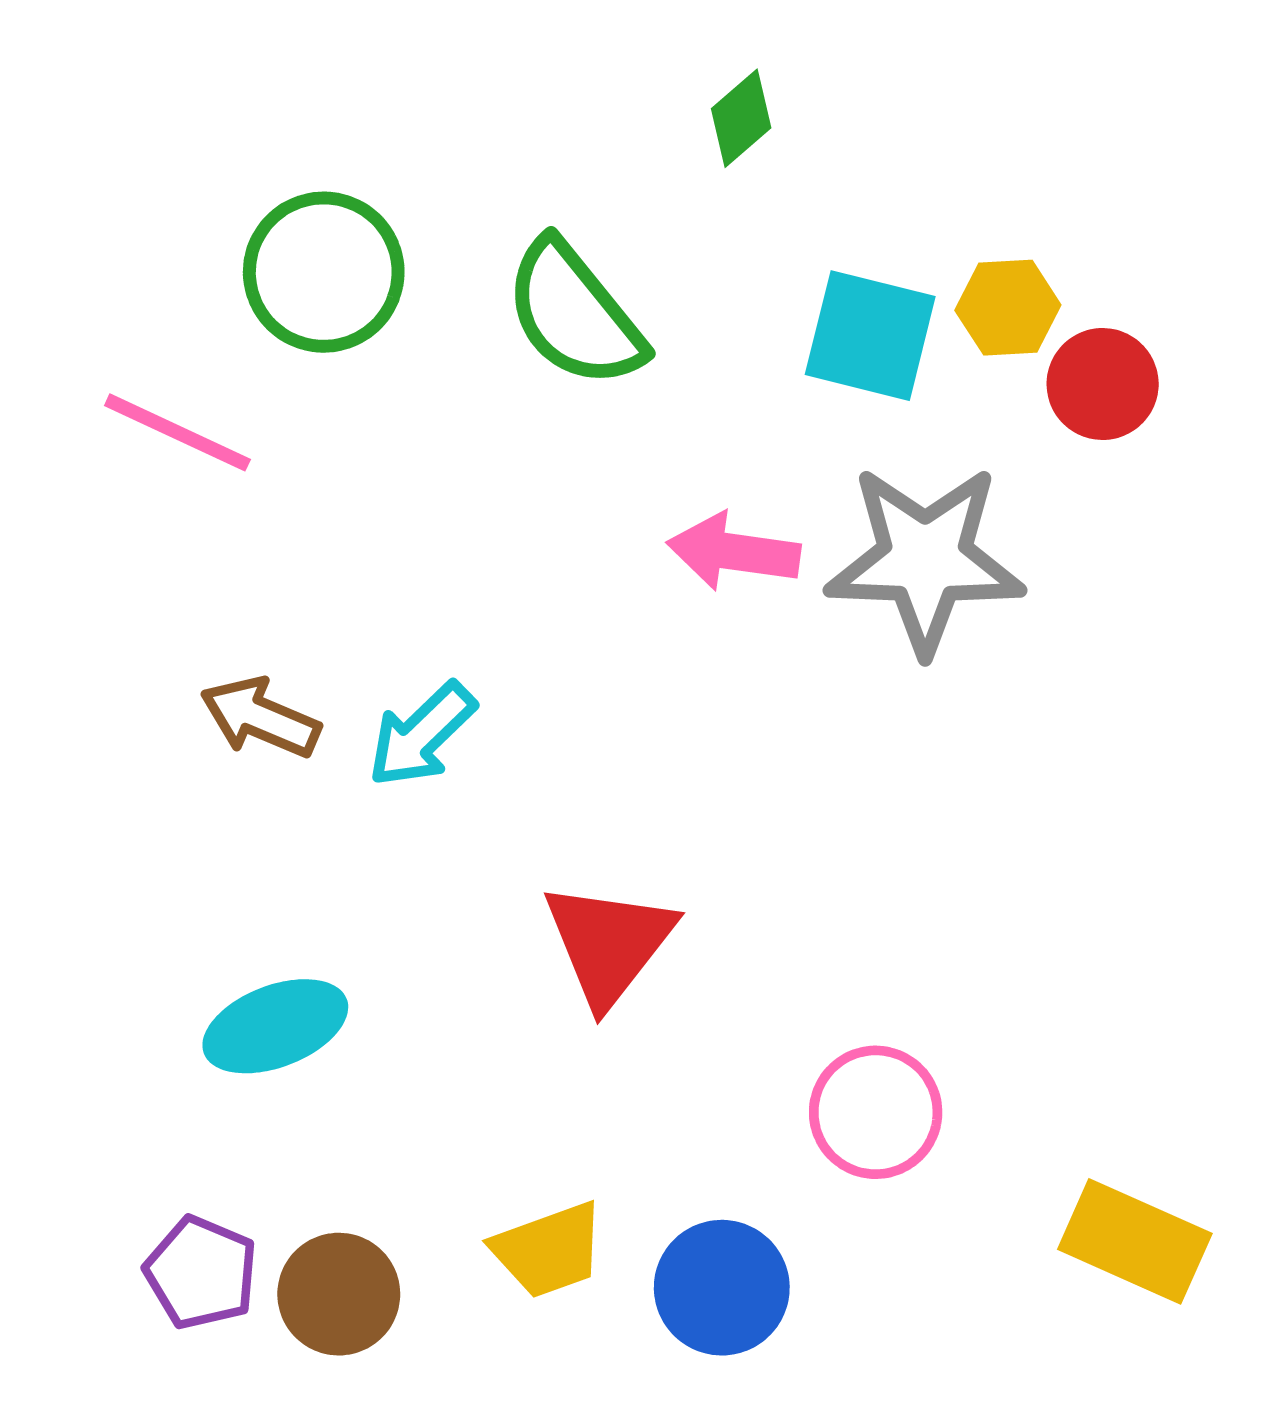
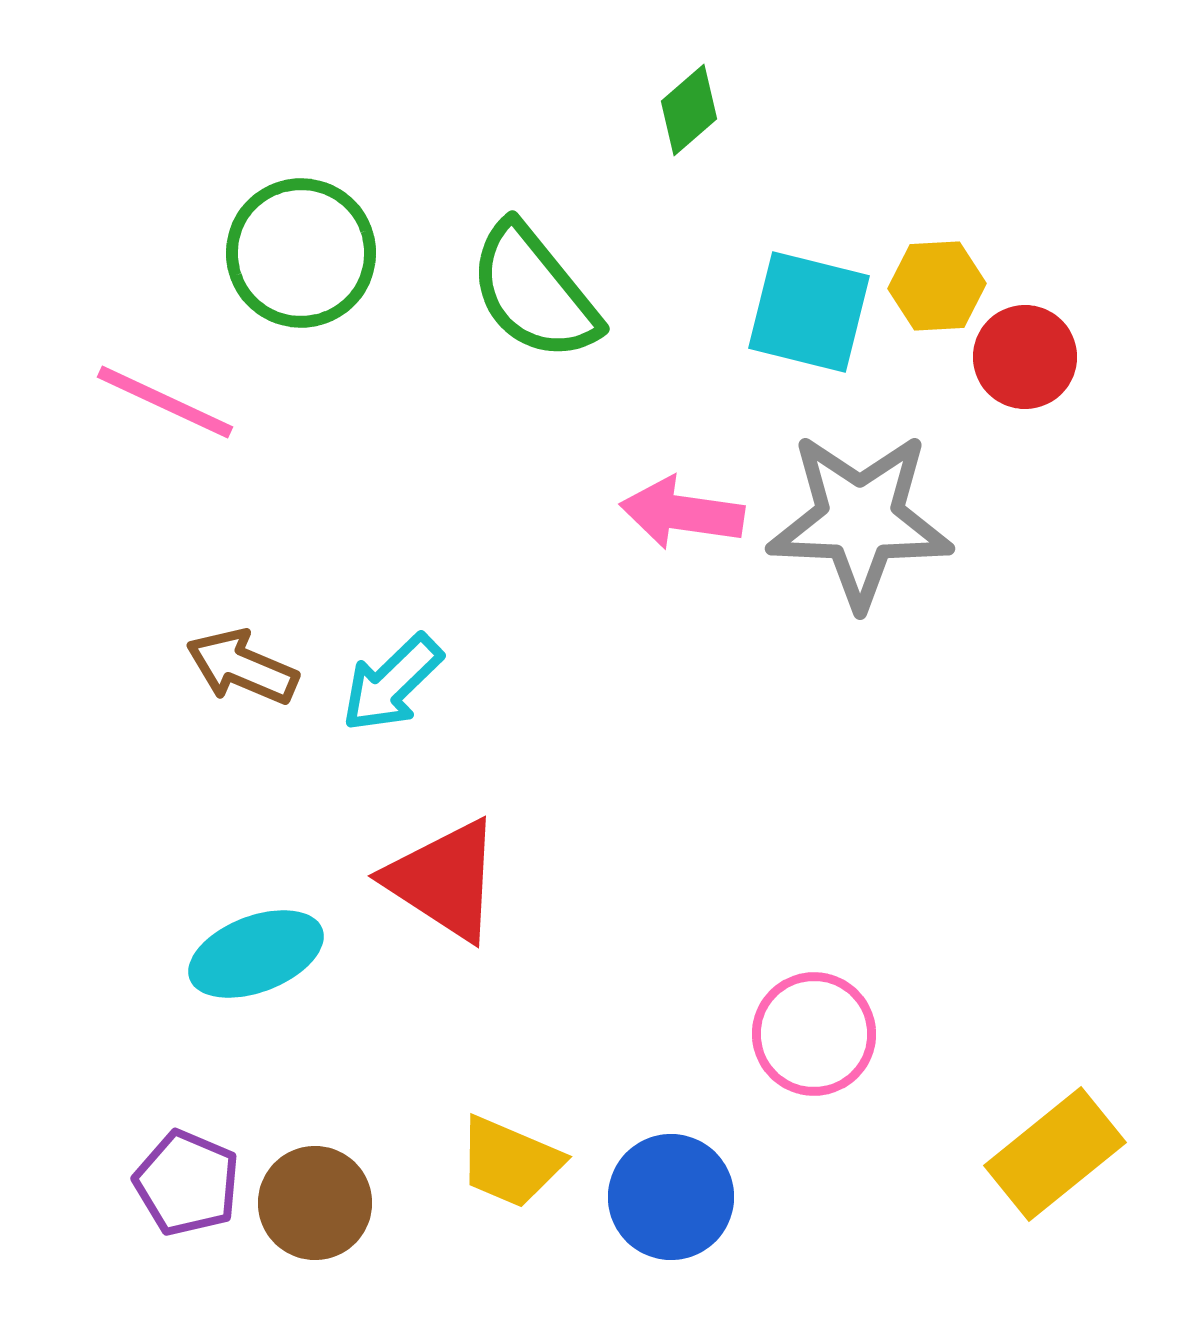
red triangle: (609, 943) -> (444, 880), moved, turned -35
yellow rectangle: (1135, 1241) -> (1055, 1154), turned -63
yellow trapezoid: (549, 1250) -> (510, 1162), turned 43

